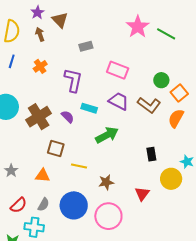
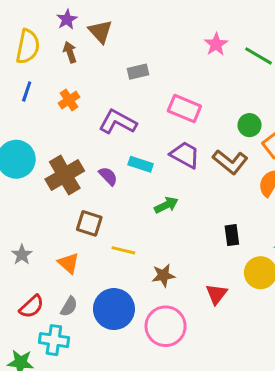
pink star: (138, 27) -> (216, 44), size x0.7
purple L-shape: (73, 80) -> (118, 122), turned -75
green arrow: (107, 135) -> (166, 205), size x0.7
orange triangle: (43, 176) -> (69, 263), turned 35

